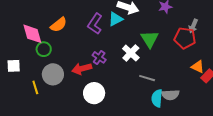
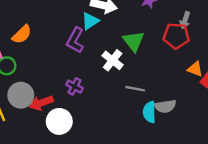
purple L-shape: (95, 24) -> (75, 40), moved
purple cross: (99, 57) -> (74, 86), moved
red arrow: (82, 69) -> (41, 103), moved
white circle: (94, 93) -> (59, 121), moved

